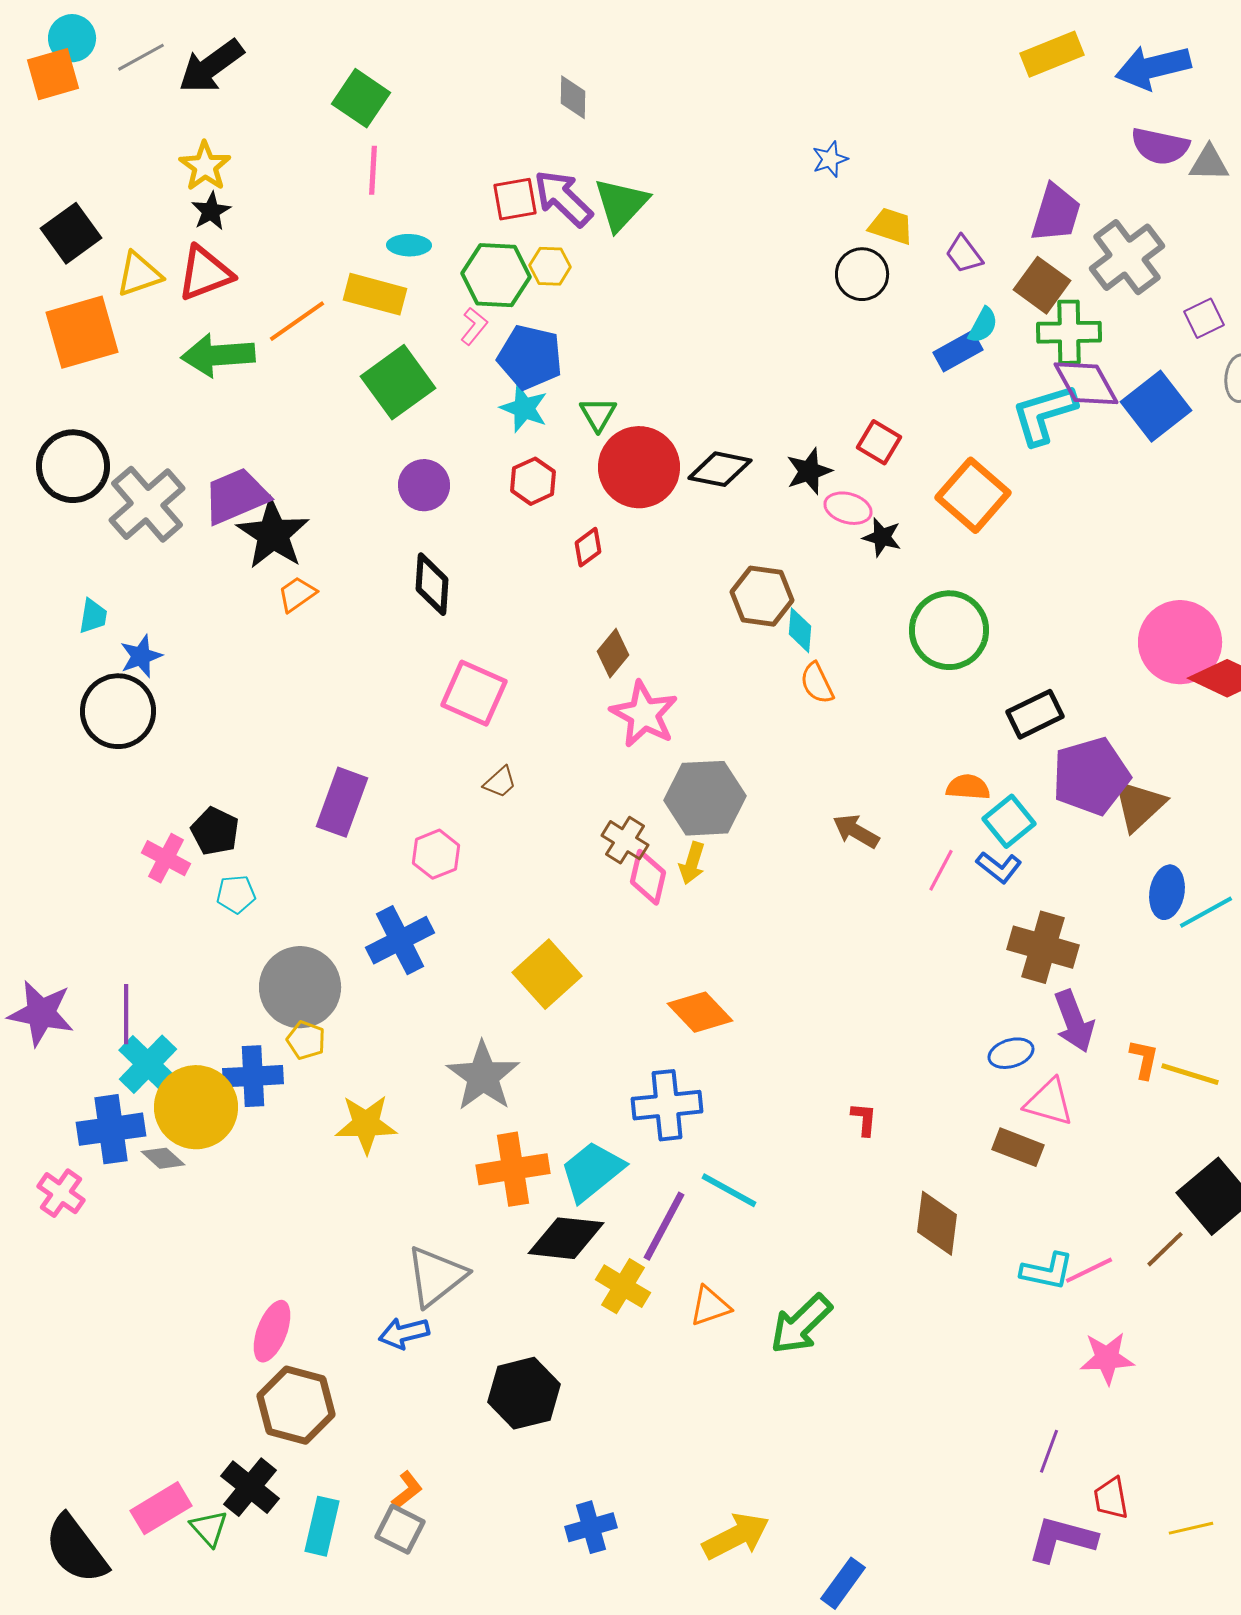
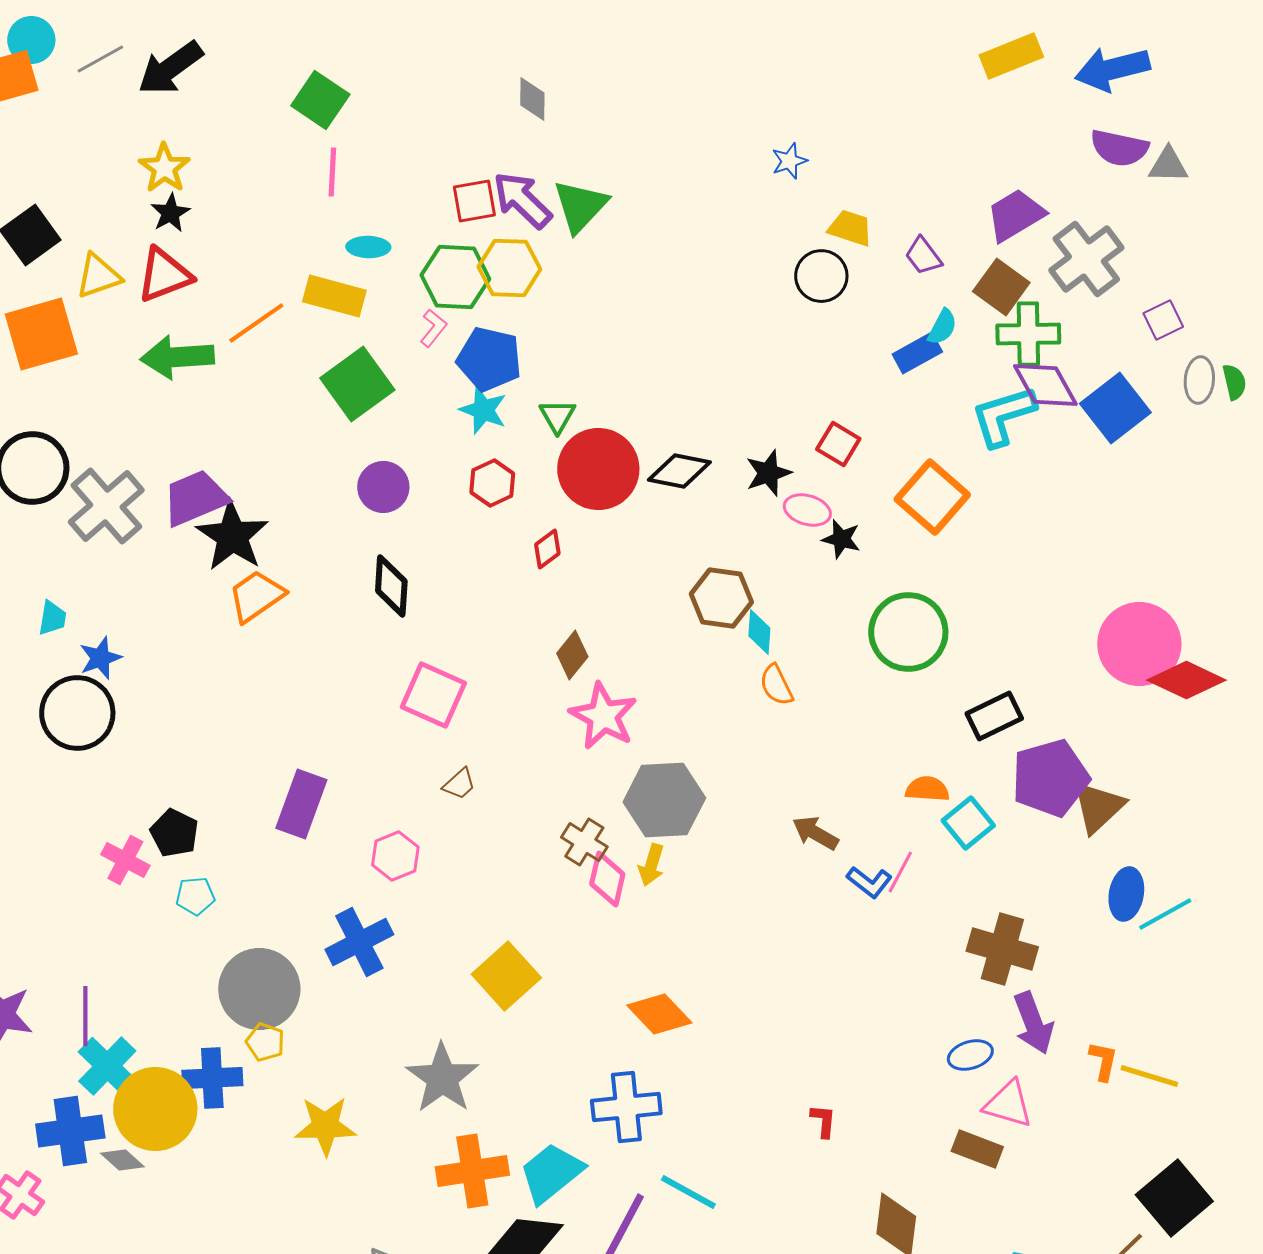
purple trapezoid: (1056, 213) -> (1015, 215), turned -138
yellow hexagon: (550, 266) -> (509, 268), size x1.5
orange trapezoid: (297, 594) -> (256, 596), size x1.5
blue L-shape: (999, 867) -> (869, 882), moved

